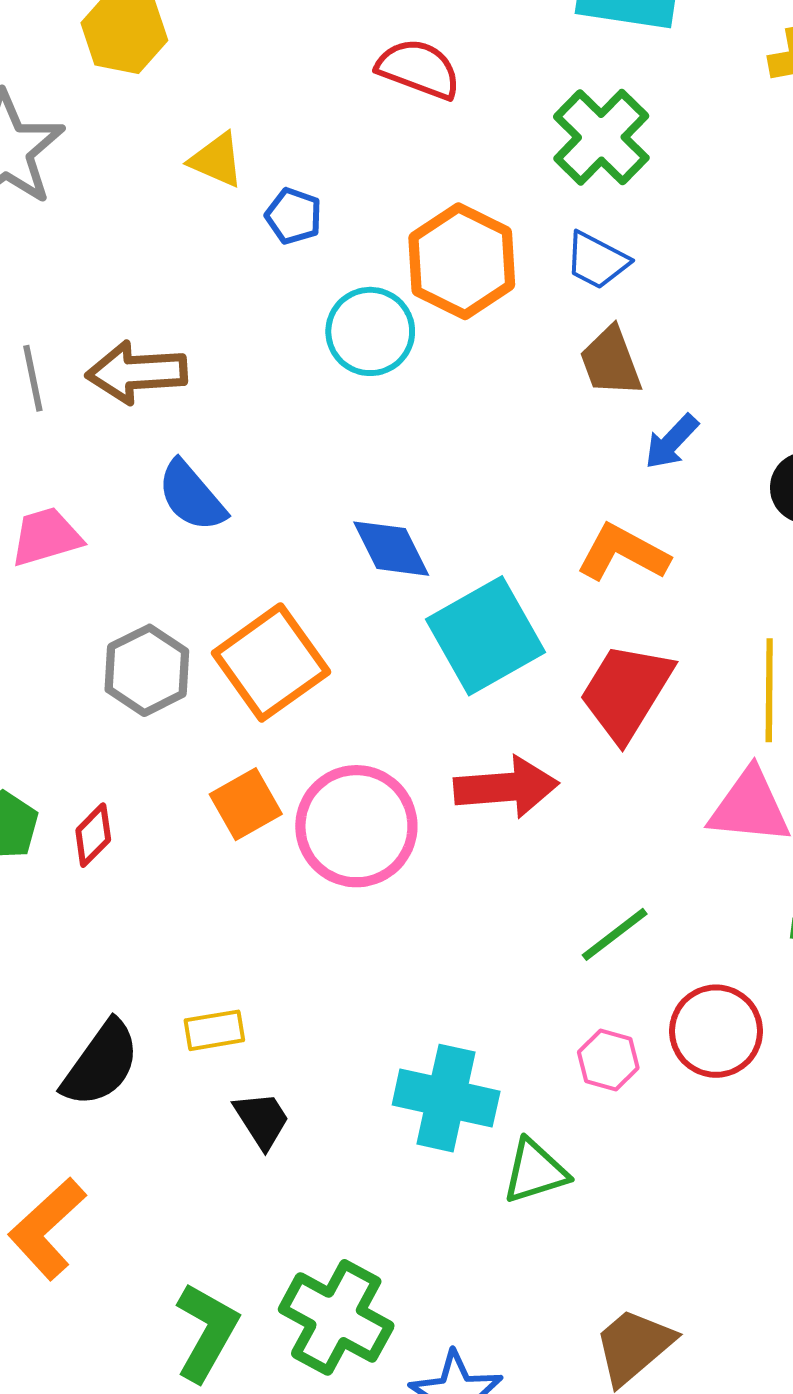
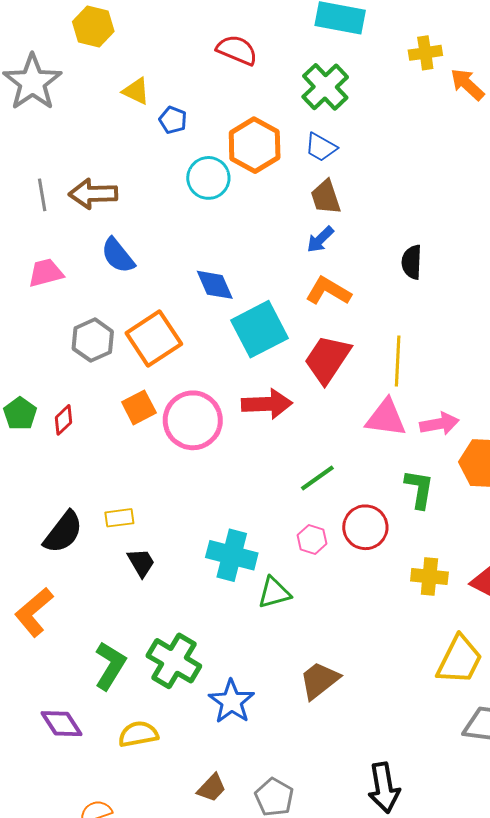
blue arrow: (672, 442) -> (320, 239), moved

